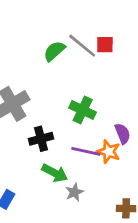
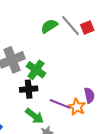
red square: (105, 45) -> (87, 28), turned -32
green cross: (83, 110) -> (36, 70), moved

